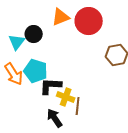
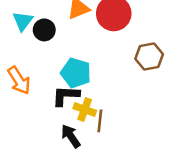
cyan triangle: (17, 42) -> (23, 21), moved
cyan pentagon: (36, 71) -> (76, 73), moved

